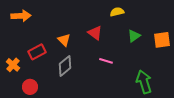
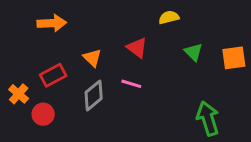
orange arrow: (21, 16) -> (52, 23), moved
green triangle: (134, 36) -> (193, 52), turned -40
pink line: (106, 61) -> (131, 84), moved
red circle: (30, 87) -> (43, 114), moved

